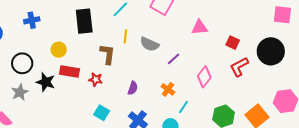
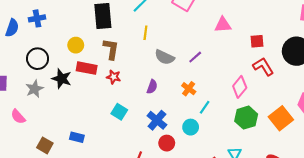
blue cross: (32, 20) -> (37, 18), moved
red square: (233, 43) -> (257, 41), turned -32
gray semicircle: (149, 44) -> (165, 57), moved
brown L-shape: (108, 54) -> (111, 49), moved
red L-shape: (239, 67) -> (263, 67), turned 85
pink diamond: (204, 77) -> (240, 87), moved

